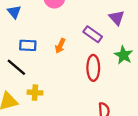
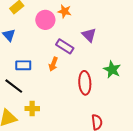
purple triangle: (117, 18) -> (89, 35), moved
purple rectangle: (93, 34) -> (65, 46), moved

